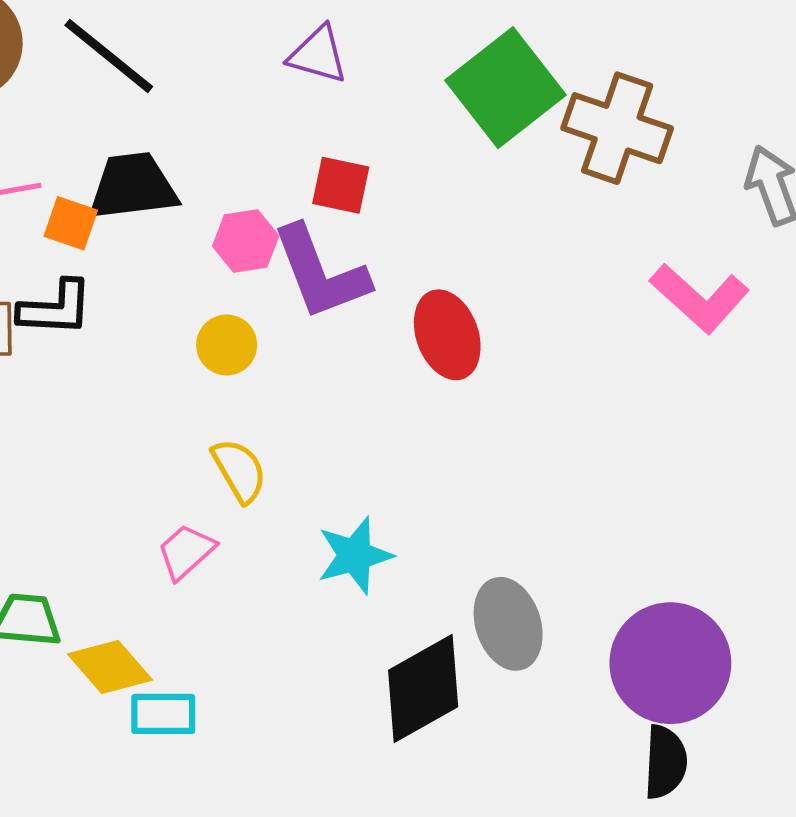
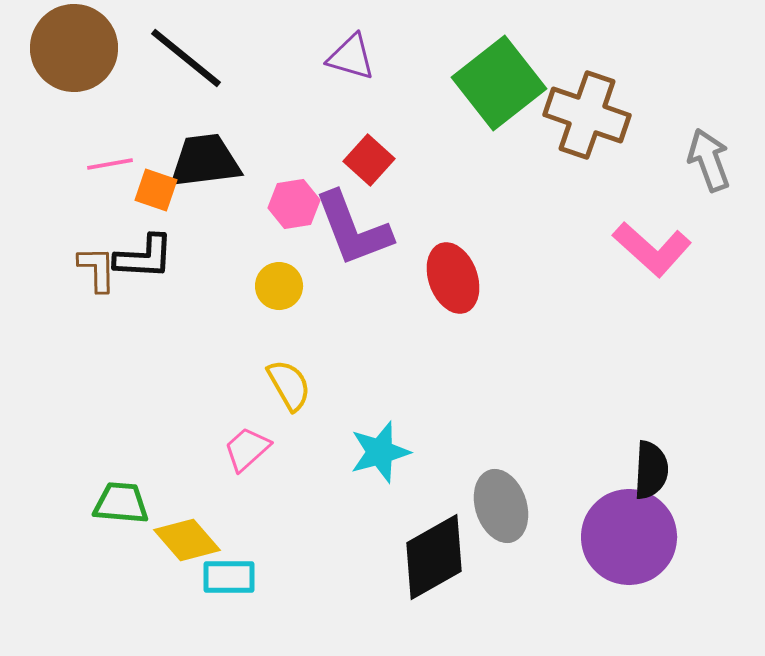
red square: (341, 185) -> (369, 160), turned 30
black semicircle: (665, 762) -> (651, 470), moved

